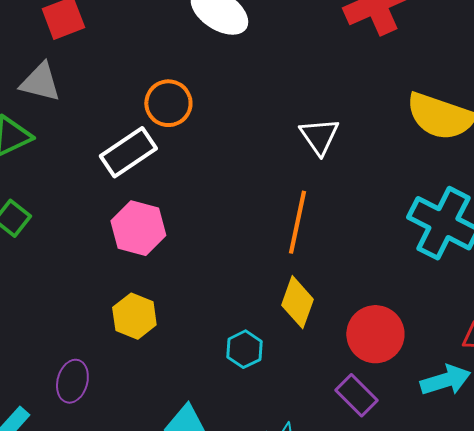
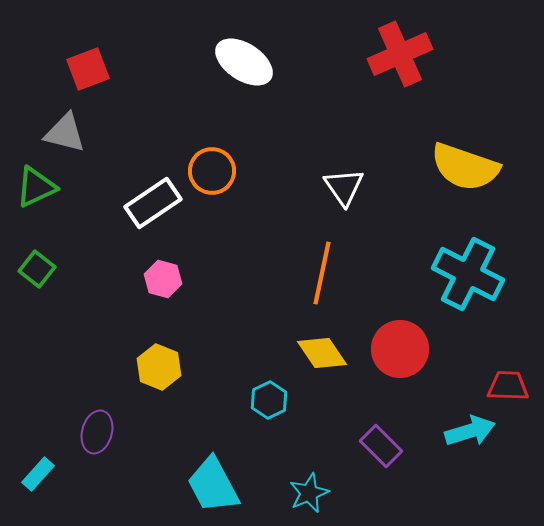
orange circle: (168, 103) -> (212, 171), moved
pink hexagon: (138, 228) -> (163, 279), size x0.7
yellow diamond: (297, 302) -> (322, 353), turned -54
red circle: (375, 334) -> (400, 349), moved

